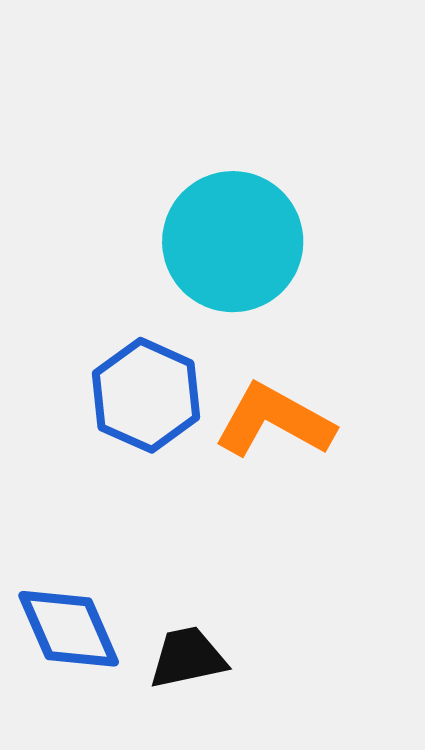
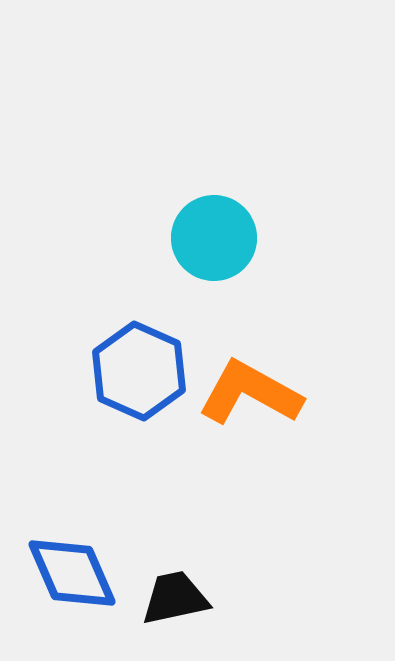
cyan circle: (233, 242) -> (214, 238), size x0.7

